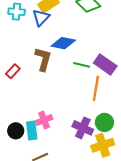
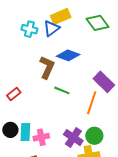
cyan cross: (17, 12) -> (29, 29), moved
green line: (82, 65) -> (62, 90), moved
red rectangle: (13, 71) -> (14, 94), moved
pink cross: (44, 120) -> (41, 137), moved

